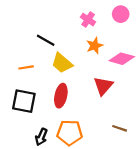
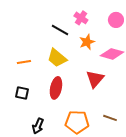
pink circle: (121, 14) -> (116, 20), moved
black line: (46, 40) -> (60, 30), moved
black square: (24, 101) -> (22, 93), size x0.6
orange pentagon: (70, 133) -> (77, 122), moved

